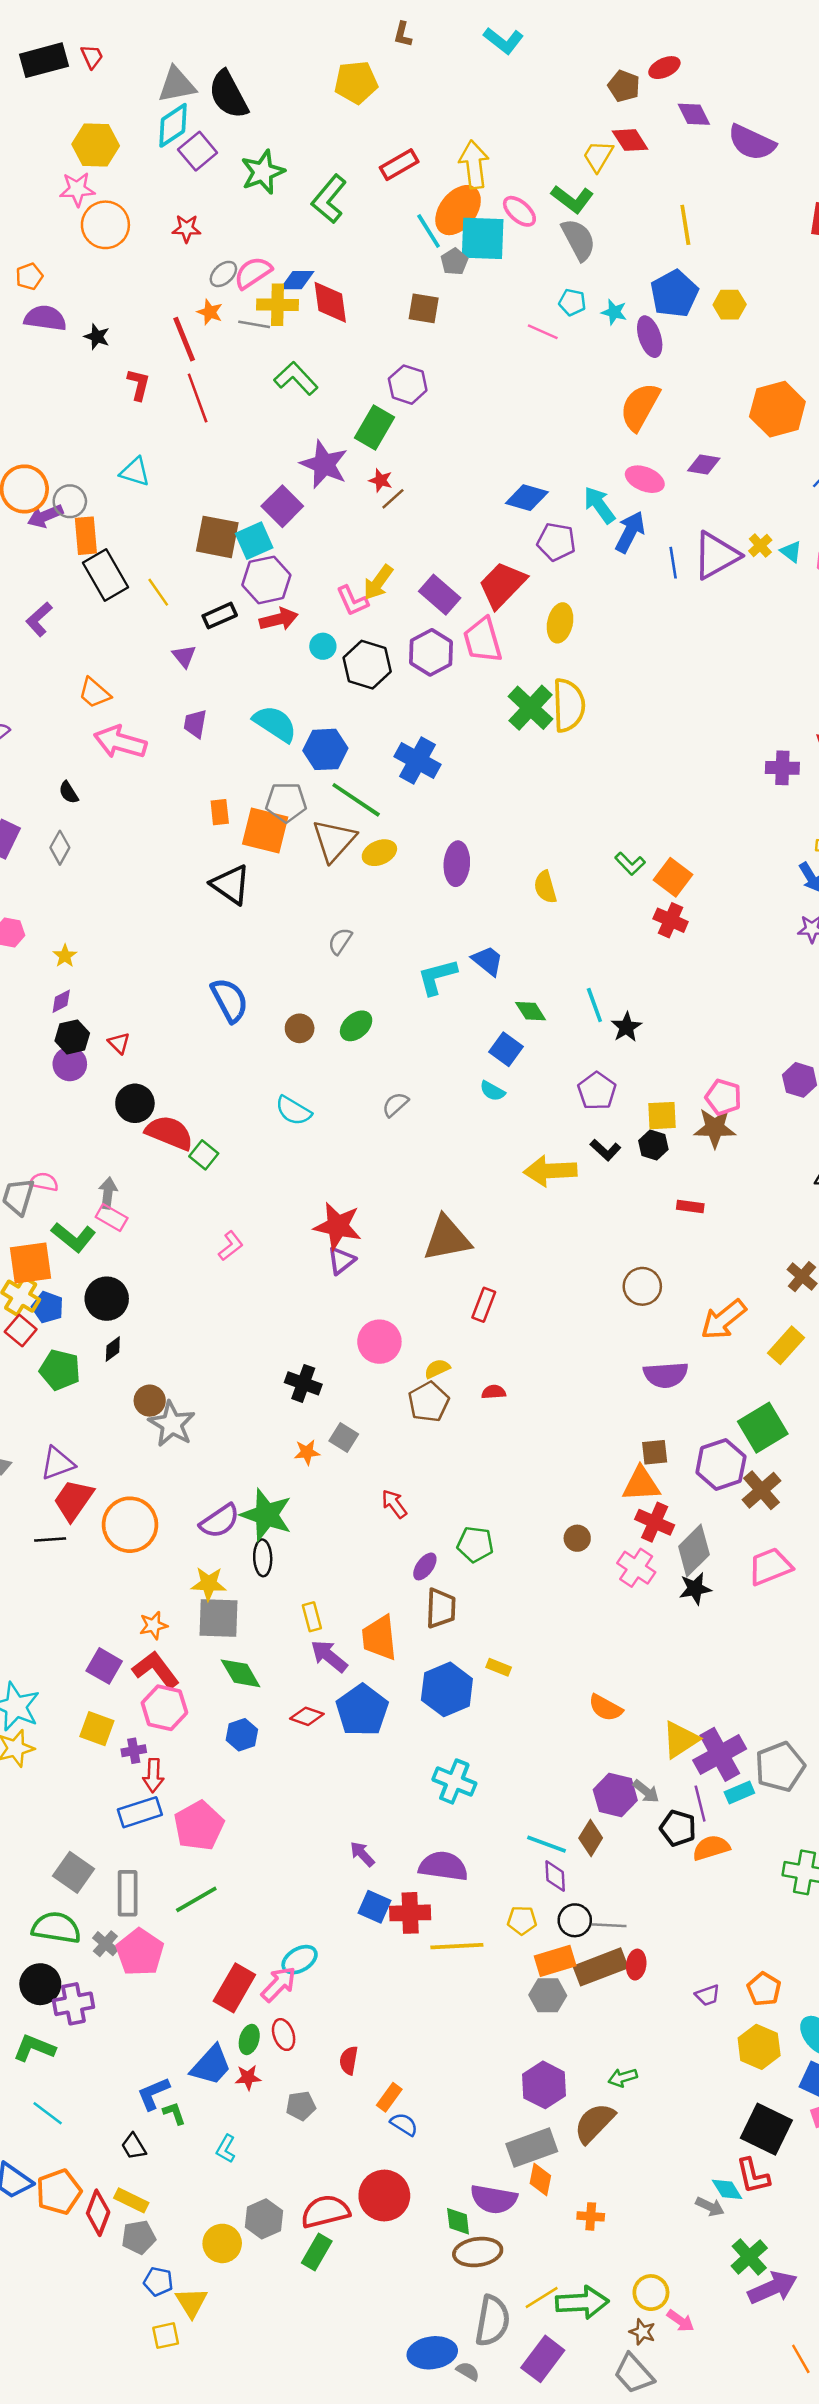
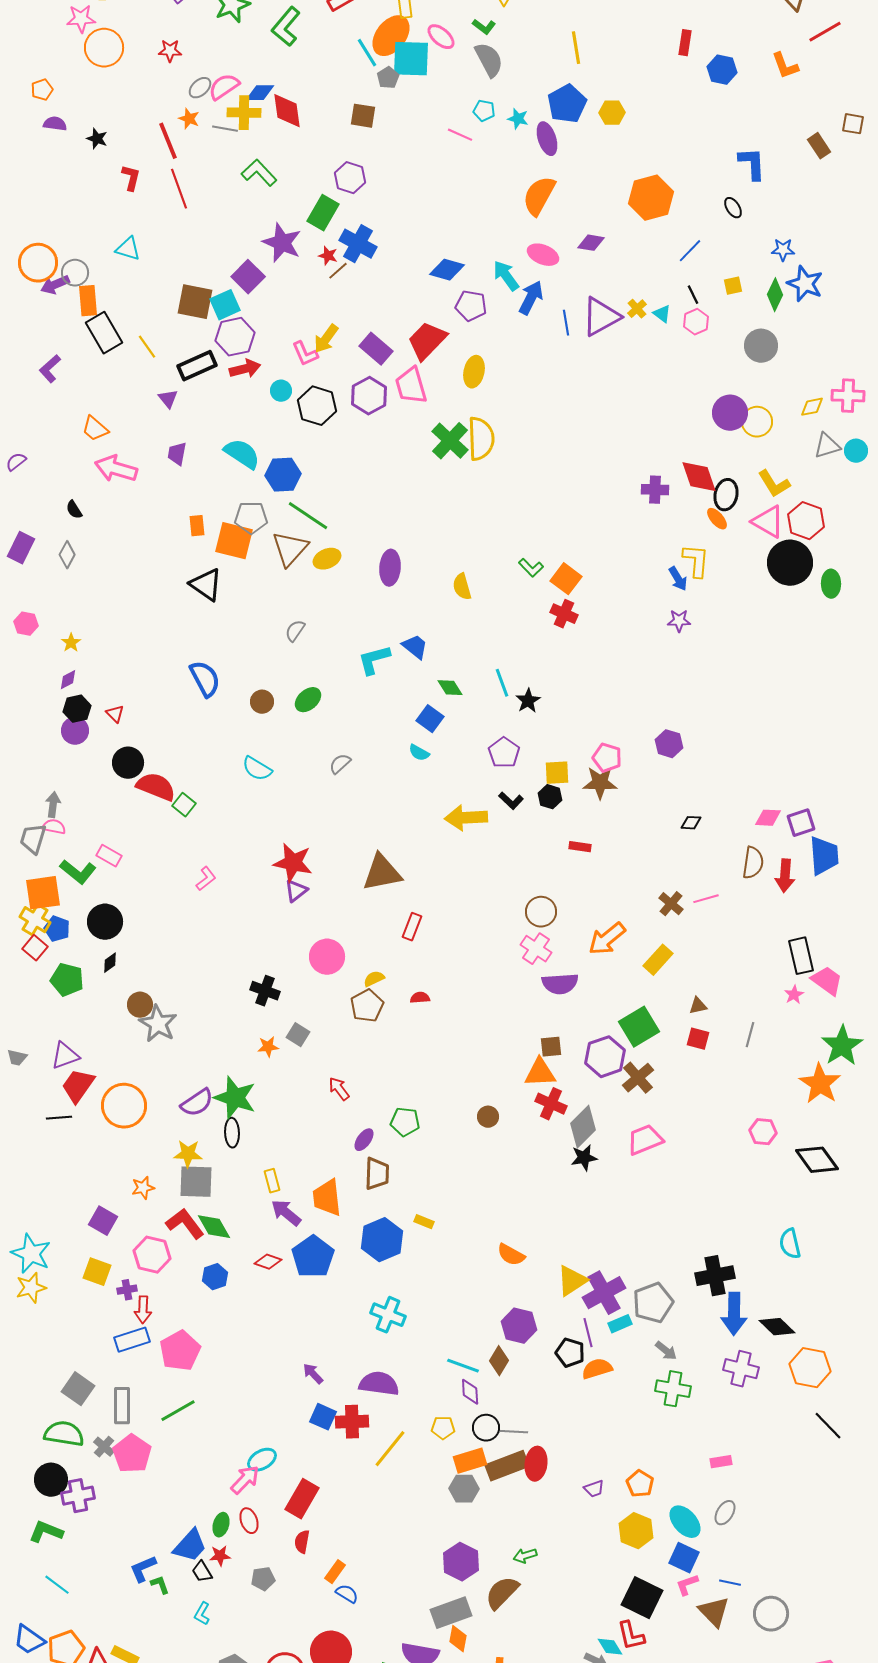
green L-shape: (572, 199) -> (484, 27), size x0.7
purple semicircle: (45, 318) -> (55, 124), size x0.7
black rectangle: (220, 616) -> (197, 366), size x1.4
blue cross: (417, 761) -> (358, 244), moved
gray arrow: (108, 1193) -> (53, 805), moved
pink cross: (636, 1568) -> (536, 949), moved
red L-shape: (156, 1670) -> (185, 1224), moved
gray arrow: (646, 1791) -> (666, 1351), moved
yellow line: (457, 1946) -> (390, 1449), turned -48
red ellipse: (636, 1965) -> (536, 1464), size x1.4
red rectangle: (234, 1988) -> (302, 1499), moved
black trapezoid: (134, 2146) -> (202, 1572), moved

